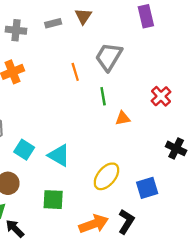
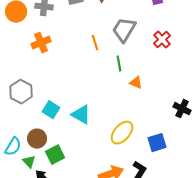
red cross: (161, 96) -> (162, 40), moved
orange triangle: (123, 118) -> (136, 83), turned 32
green square: (53, 200) -> (55, 155), moved, turned -30

